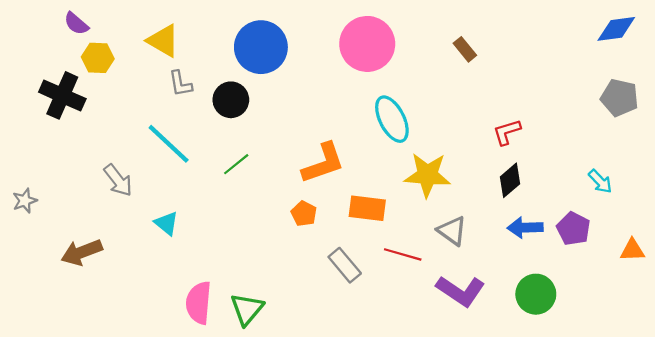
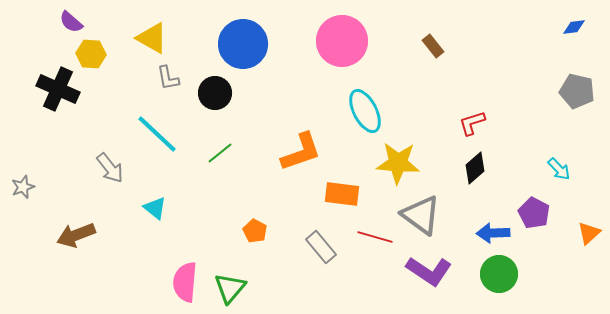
blue diamond: (616, 29) -> (574, 27), size x0.6
orange pentagon: (304, 214) -> (255, 231), moved
blue arrow: (525, 228) -> (493, 233), moved
gray triangle: (452, 231) -> (421, 215), size x1.4
orange triangle: (632, 250) -> (589, 233), turned -40

